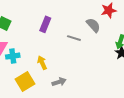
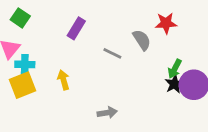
yellow square: (25, 82) -> (22, 85), moved
gray arrow: (59, 82) -> (107, 113), moved

